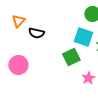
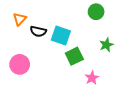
cyan square: (83, 37) -> (61, 35), moved

